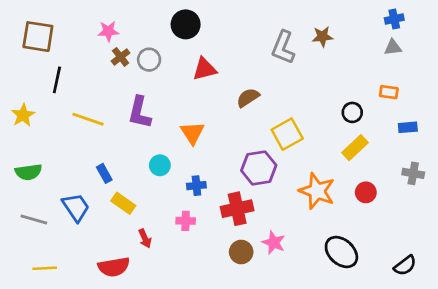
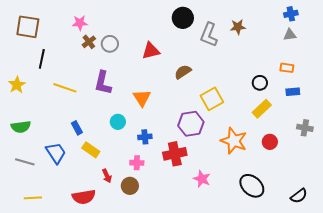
black circle: (186, 24) -> (183, 18), moved
blue rectangle: (408, 127) -> (293, 92), moved
brown circle: (241, 252) -> (130, 186), moved

